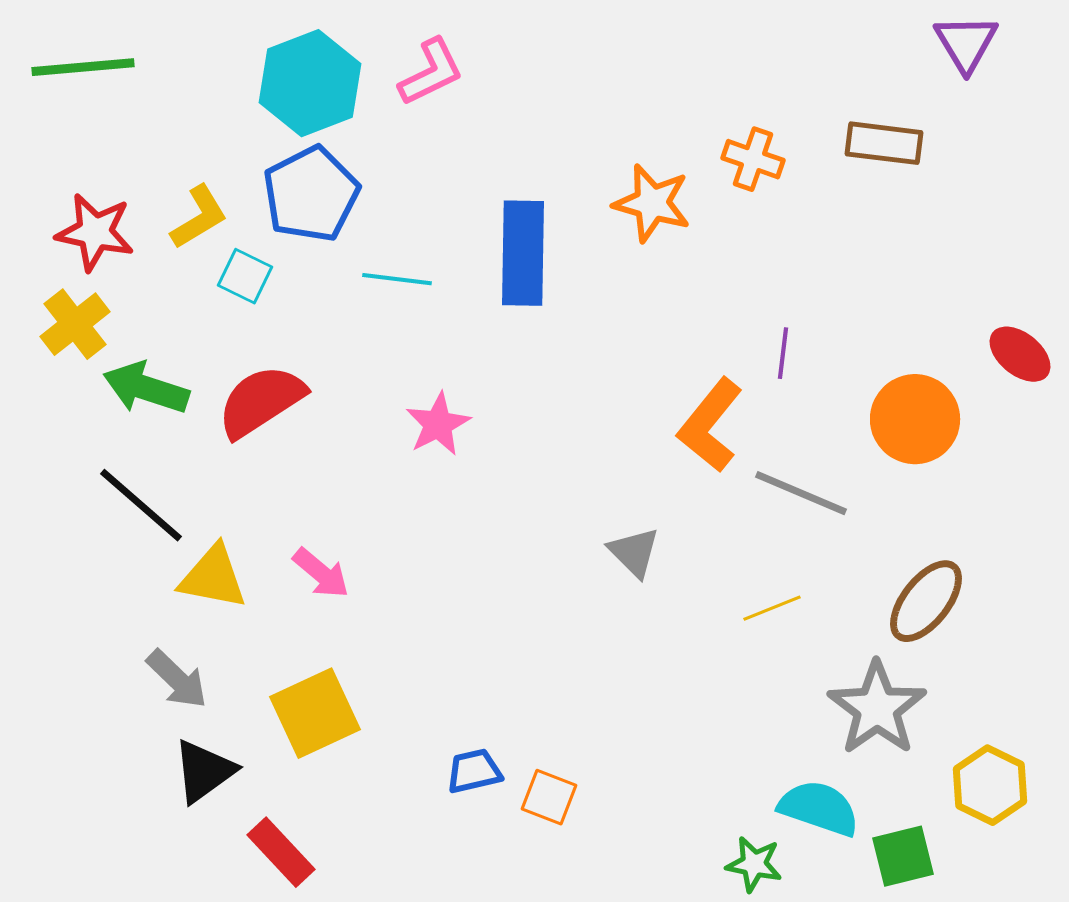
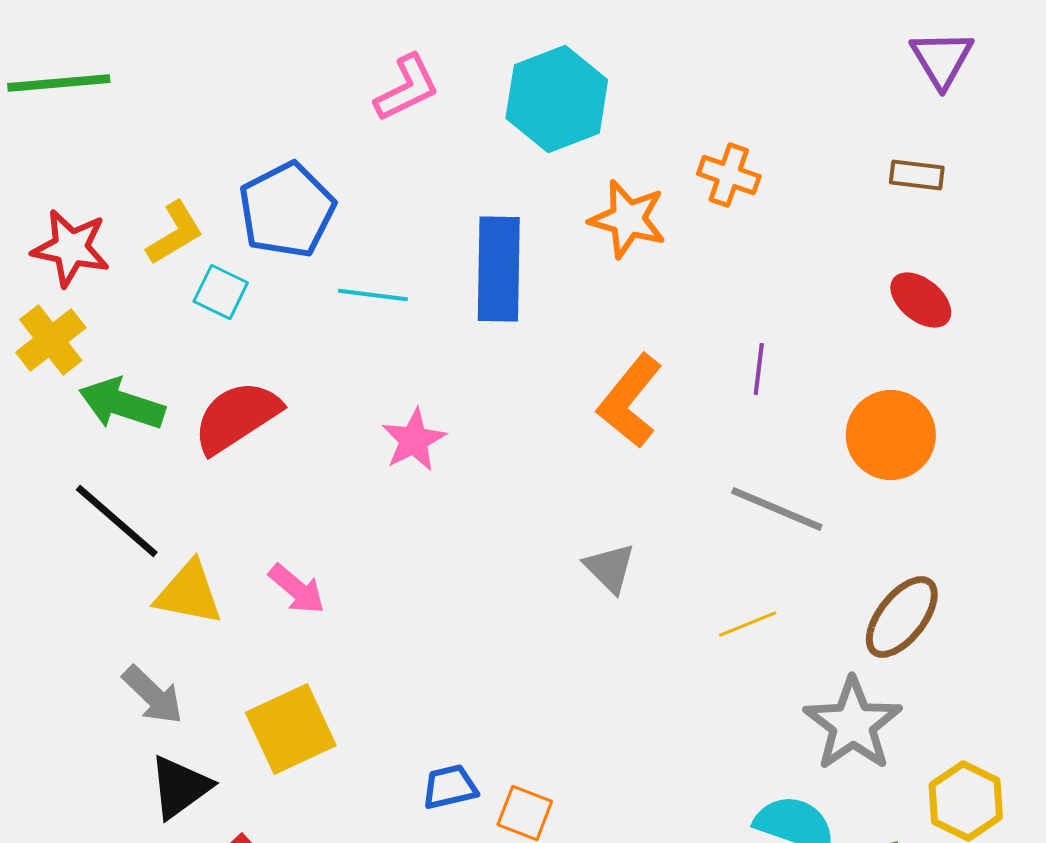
cyan hexagon: (310, 83) -> (557, 99), moved
brown rectangle: (884, 143) -> (917, 175), moved, size x0.7
red ellipse: (1020, 354) -> (921, 300), moved
orange L-shape: (710, 425) -> (630, 401), moved

